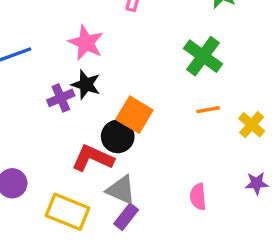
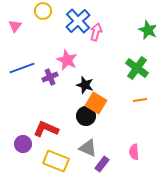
black star: (86, 85) -> (85, 85), moved
purple cross: (61, 98) -> (50, 77), moved
red L-shape: (93, 158) -> (46, 129), moved
purple rectangle: (126, 217) -> (102, 164), moved

